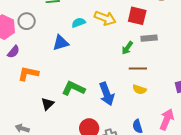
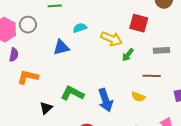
yellow arrow: (105, 18) -> (112, 39), moved
gray rectangle: (149, 38) -> (161, 50), moved
purple semicircle: (13, 52) -> (14, 55), turned -32
brown line: (138, 68) -> (152, 76), moved

